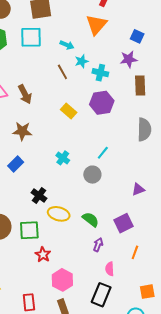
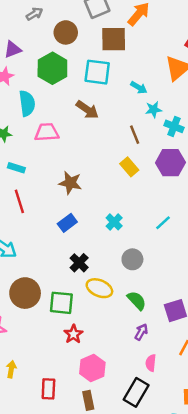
brown line: (62, 72) -> (135, 135), moved
brown arrow: (25, 94) -> (87, 110), moved, turned -36
blue rectangle: (16, 164) -> (67, 223), moved
gray circle: (92, 175) -> (132, 259), moved

